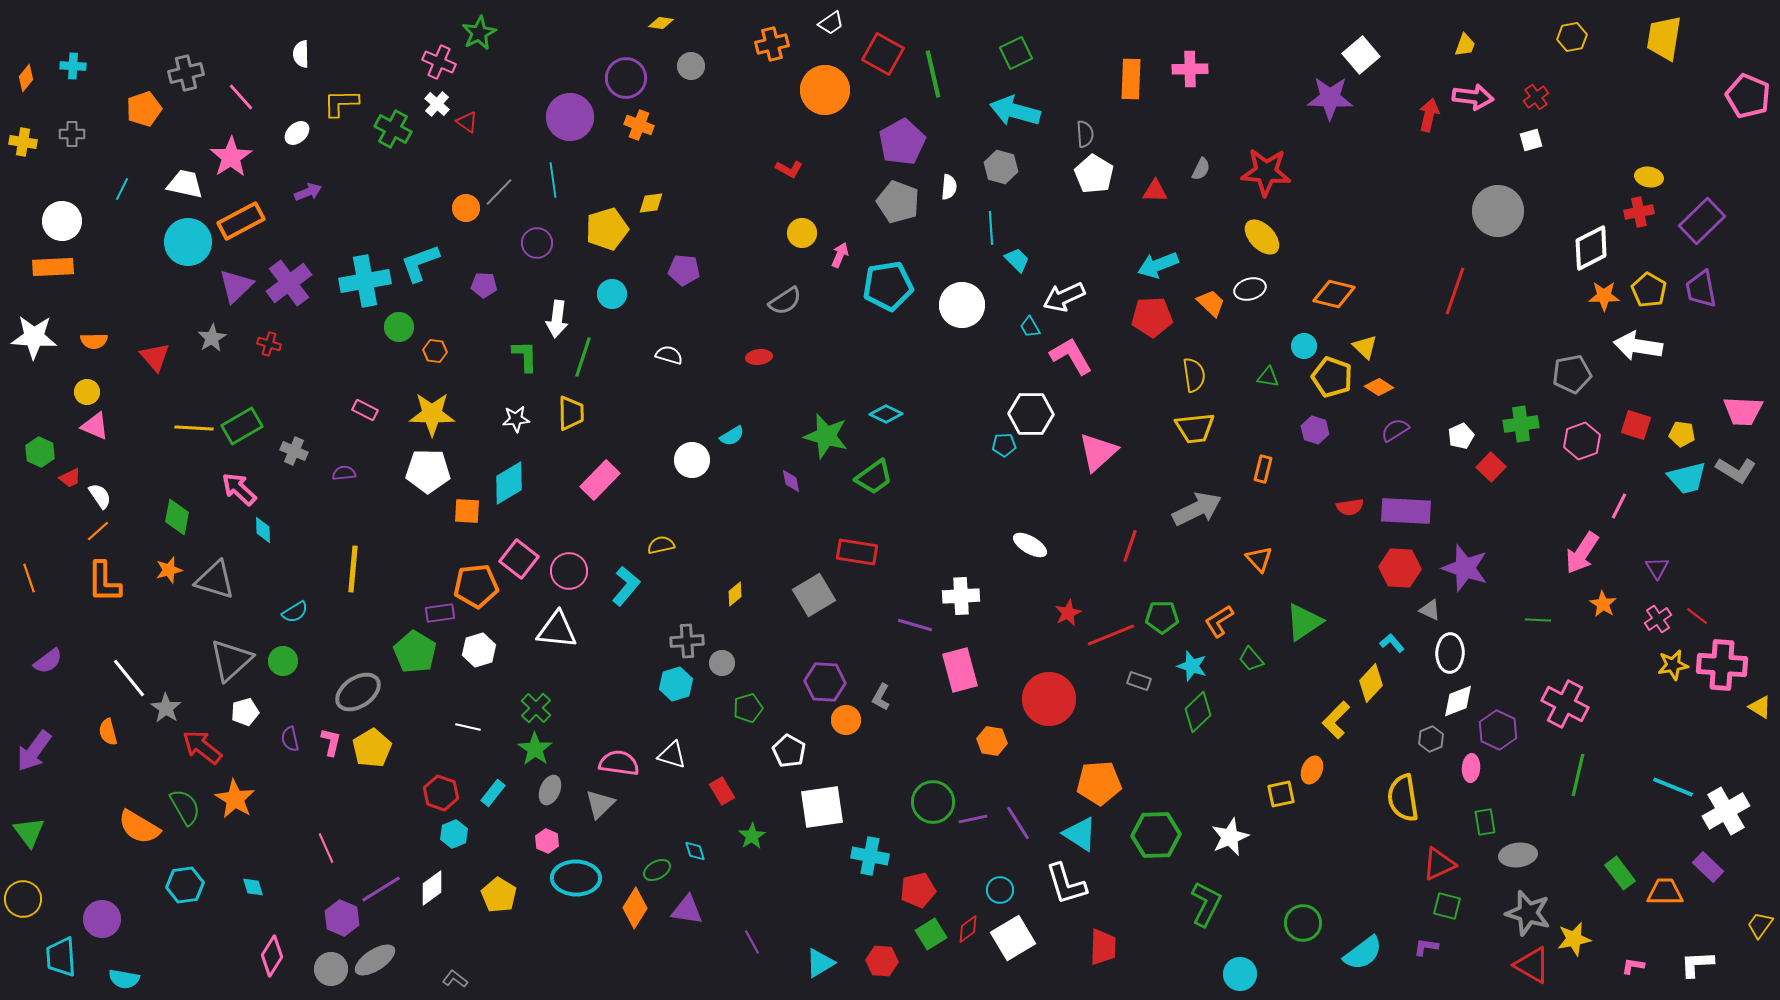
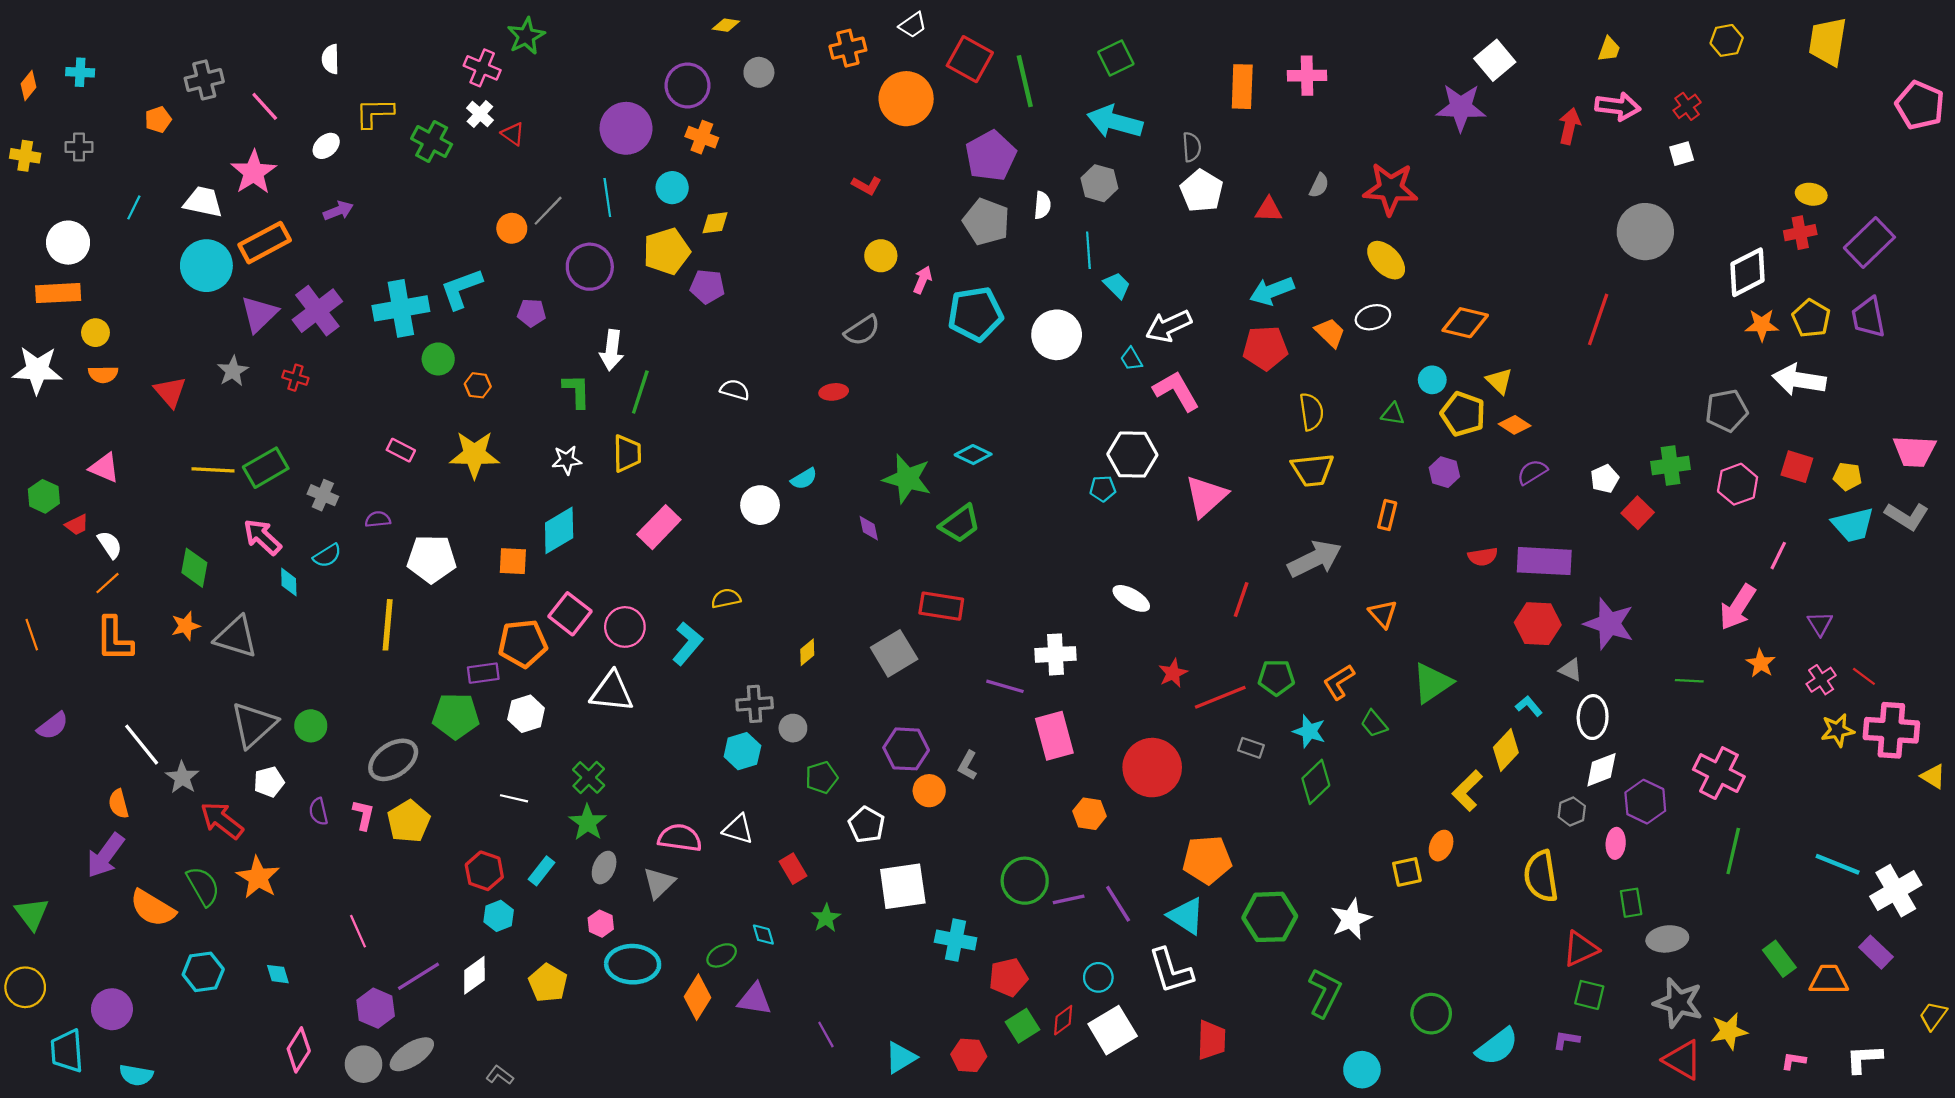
orange pentagon: (144, 109) -> (158, 120), size x0.7
purple circle: (537, 243) -> (590, 267), size x1.4
purple pentagon: (684, 270) -> (707, 286), moved
cyan circle: (612, 294) -> (672, 188), moved
yellow circle: (87, 392) -> (95, 333), moved
white pentagon: (428, 471) -> (432, 559), moved
cyan semicircle: (295, 612) -> (327, 556), moved
green pentagon: (415, 652) -> (456, 716), turned -30
purple arrow: (34, 751) -> (105, 855), moved

